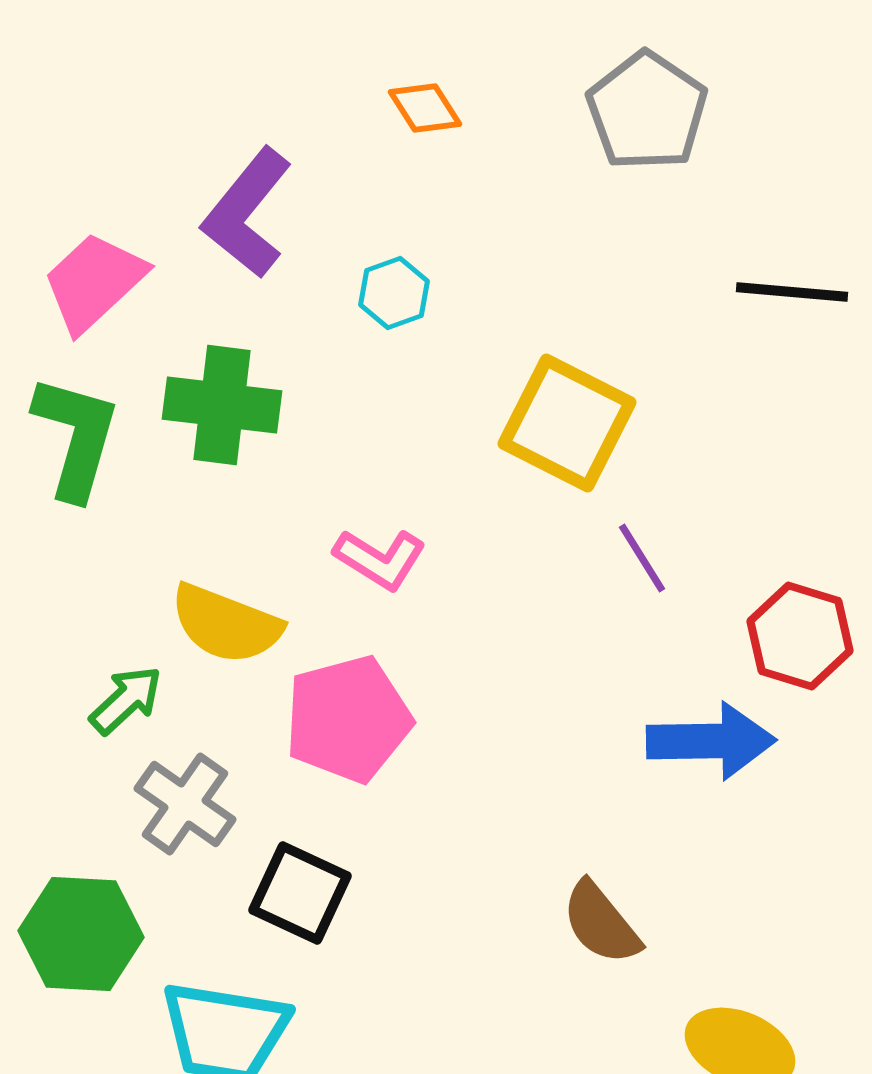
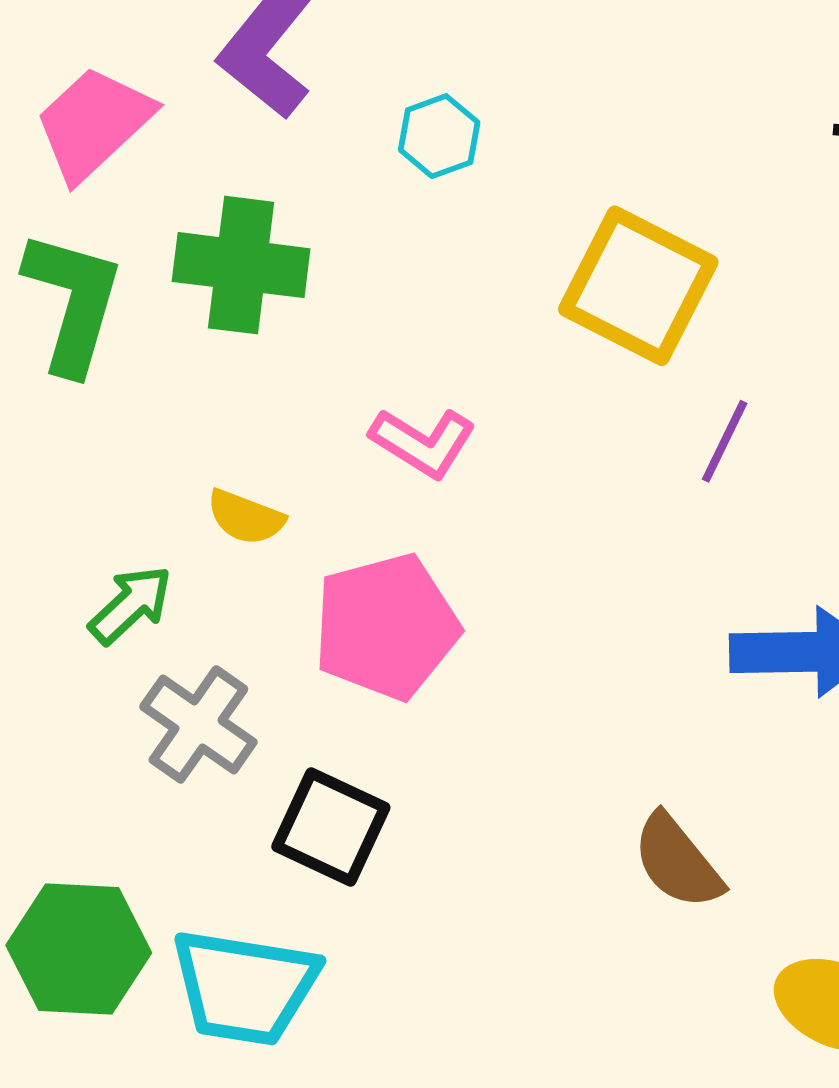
purple line: (642, 558) -> (725, 441), turned 58
yellow semicircle: (226, 624) -> (246, 517), size x0.6
green hexagon: (81, 934) -> (79, 949), moved

